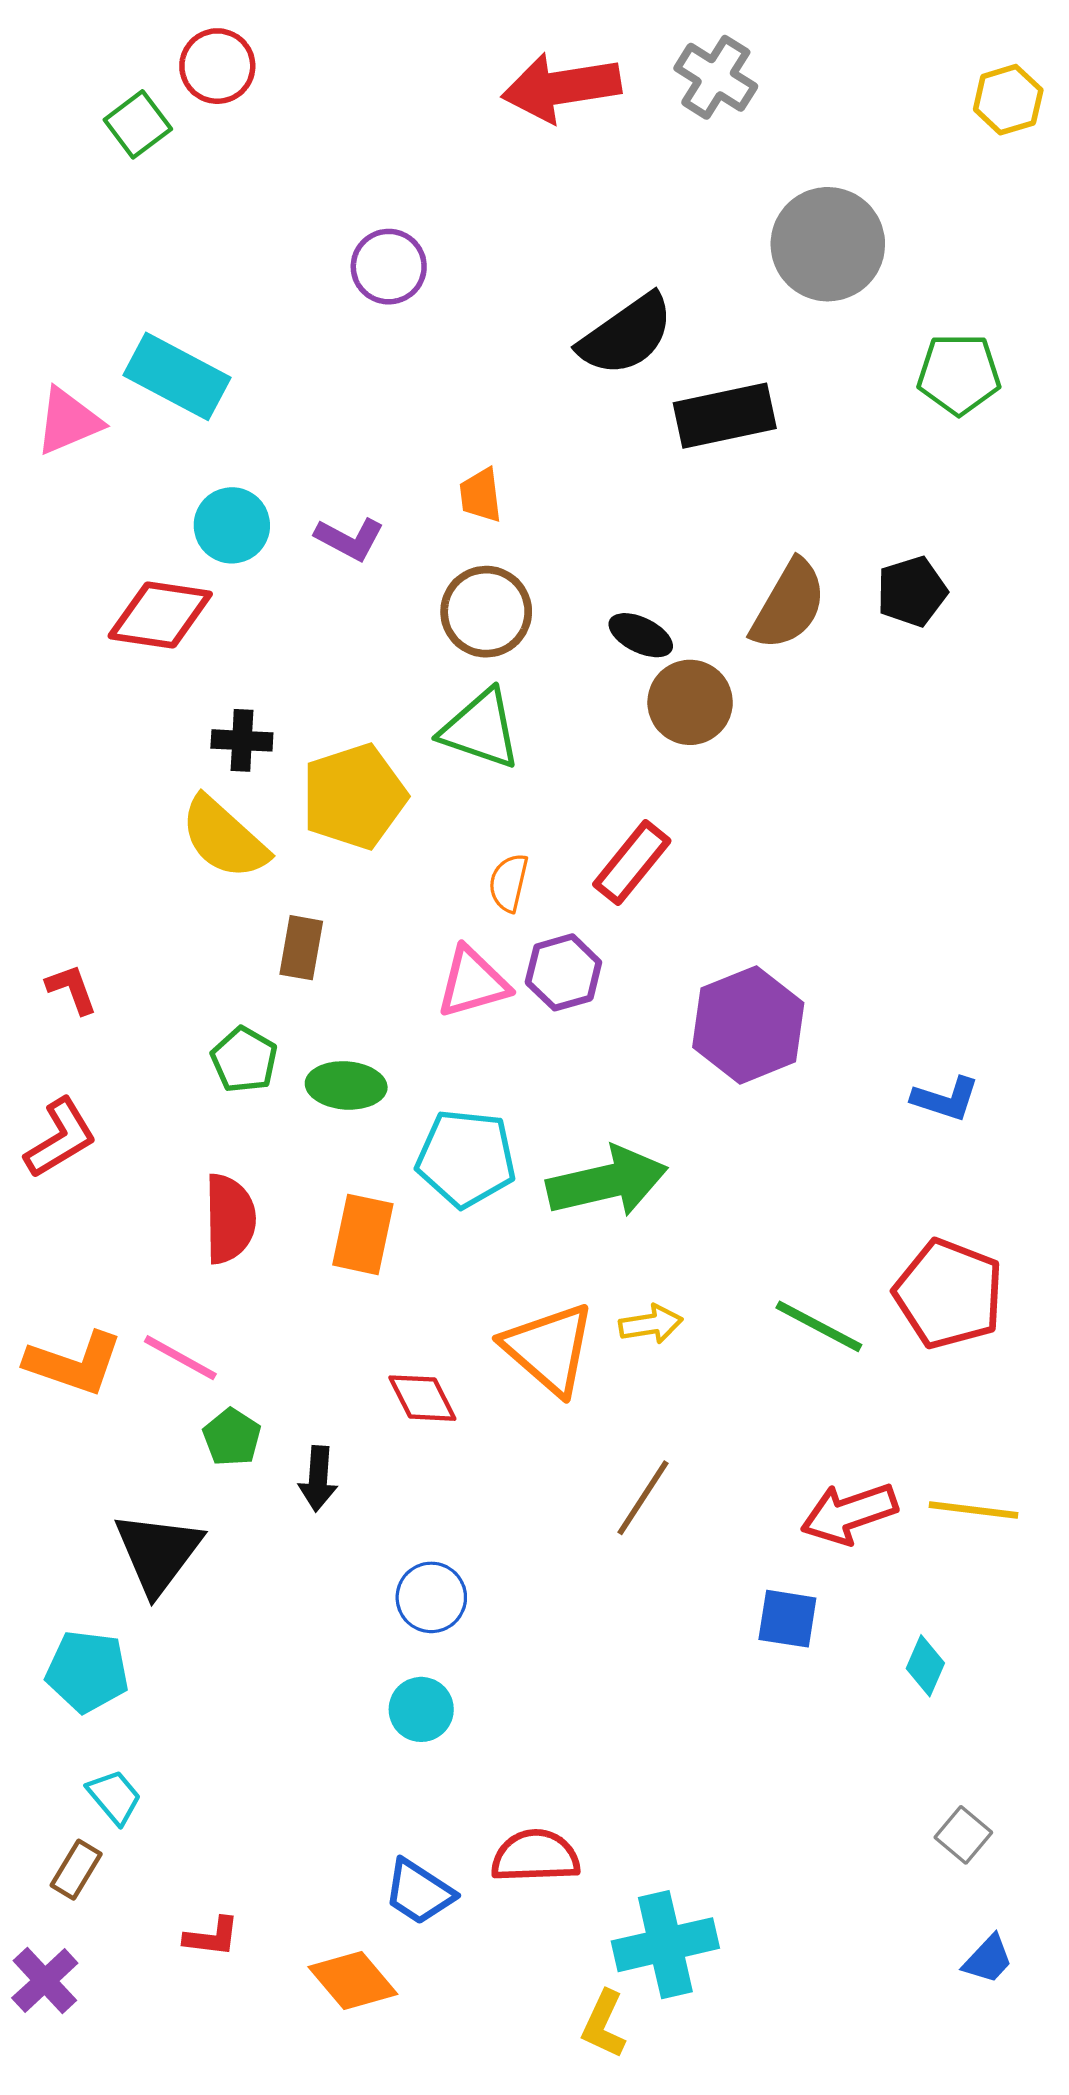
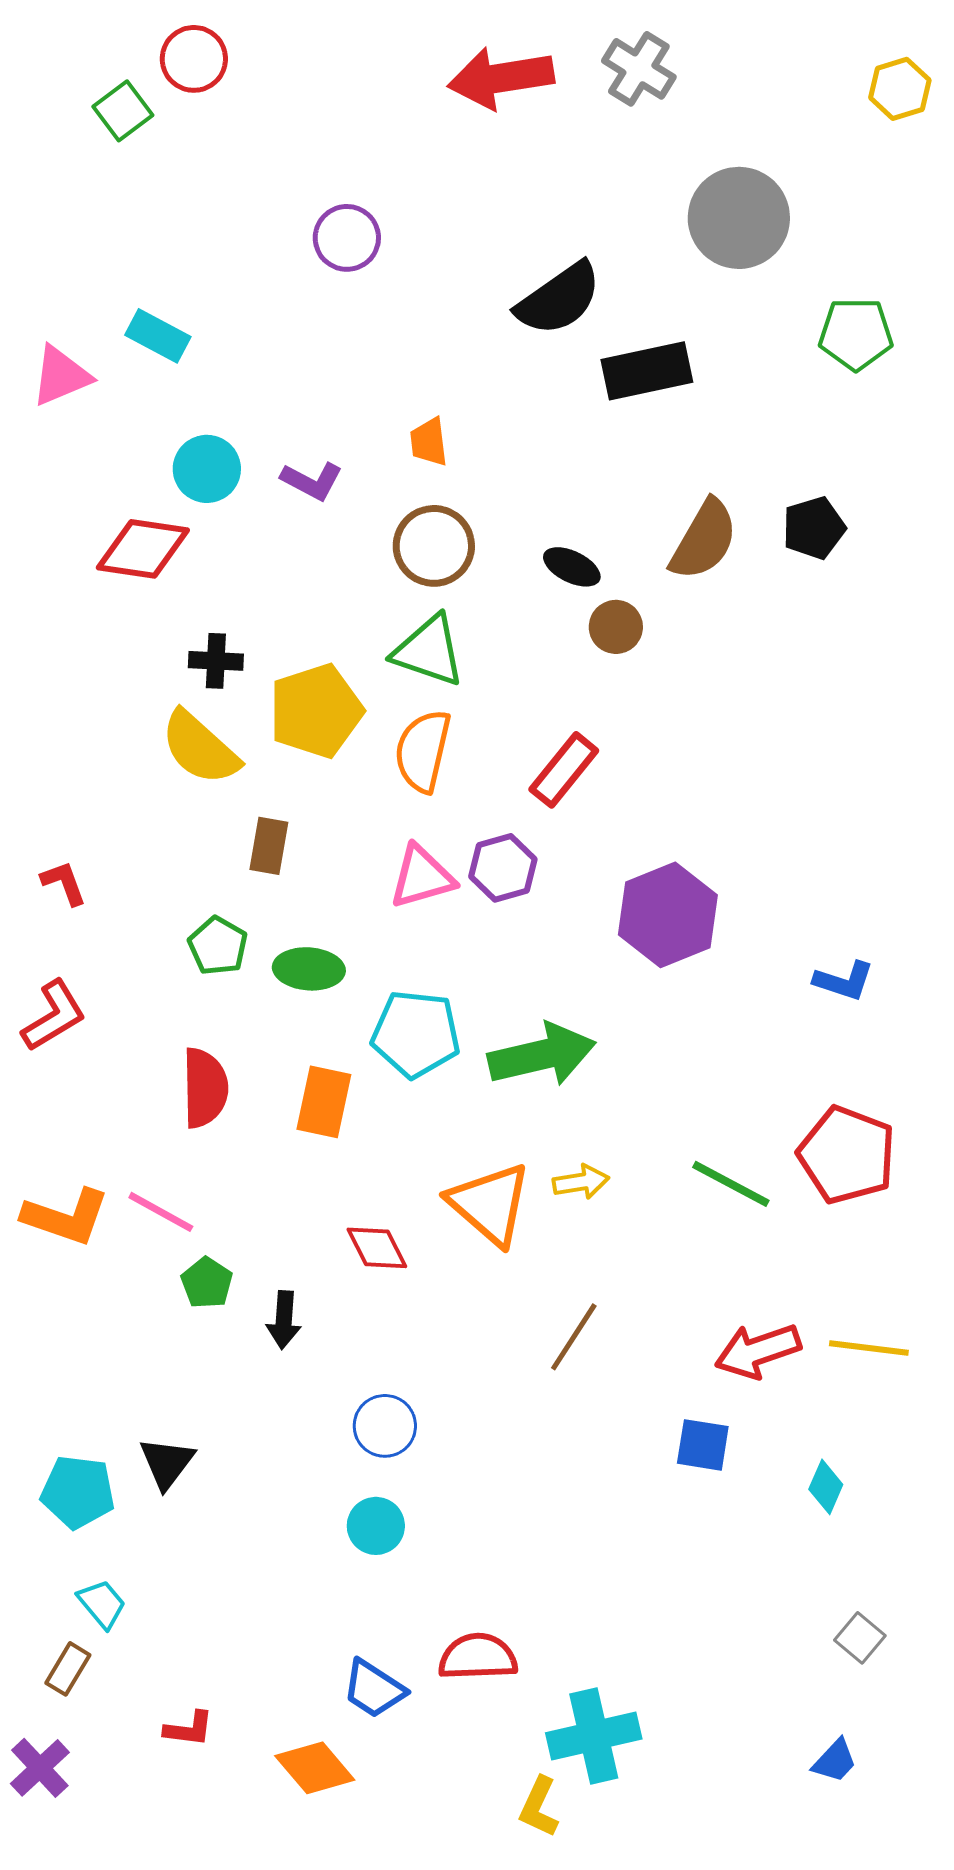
cyan rectangle: (177, 376) -> (158, 336), size x0.7
brown circle: (690, 702) -> (616, 627), size x0.7
orange semicircle: (509, 883) -> (423, 751), moved, size x1.6
black triangle: (158, 1553) -> (167, 1463), moved, size x0.7
blue trapezoid: (988, 1959) -> (835, 1761), moved

